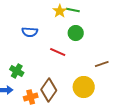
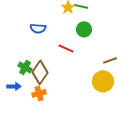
yellow circle: (84, 87) -> (103, 81), moved
brown diamond: (49, 90) -> (40, 72), moved

